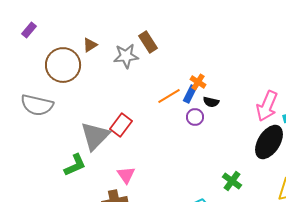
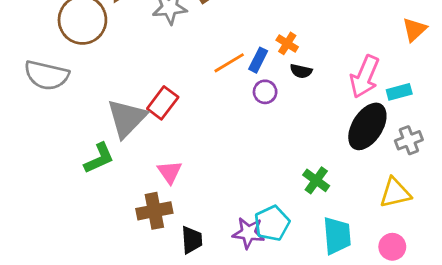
orange cross: (198, 82) -> (287, 43), moved
black semicircle: (211, 102) -> (301, 71), moved

